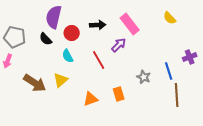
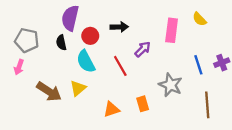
pink rectangle: (130, 24) -> (172, 30), moved, turned 45
black semicircle: (46, 39) -> (61, 43), turned 32
cyan semicircle: (68, 56) -> (86, 61), size x1.5
blue line: (169, 71) -> (198, 65), moved
gray star: (144, 77) -> (170, 85), size x1.5

